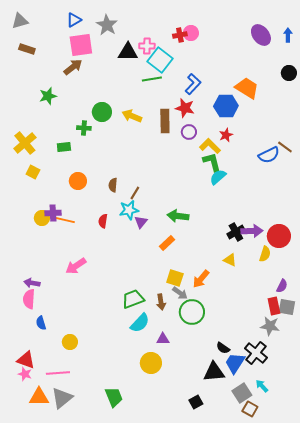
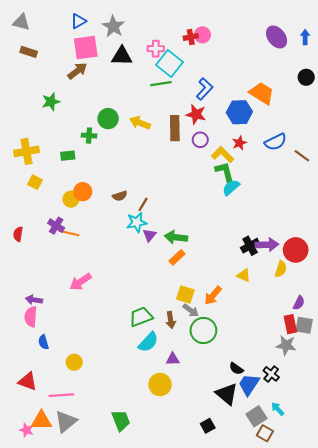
gray triangle: (20, 21) -> (21, 22), turned 30
black triangle: (128, 52) -> (122, 56), moved
yellow cross: (25, 143) -> (26, 151), turned 30
blue semicircle: (269, 155) -> (275, 142), moved
brown semicircle: (113, 185) -> (120, 196), turned -112
purple cross: (53, 213) -> (56, 226), turned 35
green arrow: (178, 216) -> (176, 237), moved
yellow circle: (42, 218) -> (71, 199), moved
red semicircle: (103, 221) -> (18, 234), moved
black cross: (256, 353) -> (271, 374), size x0.7
black triangle: (214, 372) -> (227, 394), turned 45
pink star: (25, 374) -> (26, 430), moved

